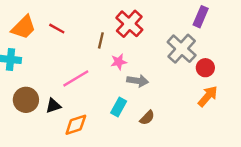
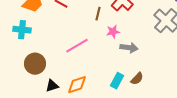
black triangle: (53, 106) -> (52, 86), moved
cyan rectangle: (119, 107) -> (117, 81), moved

